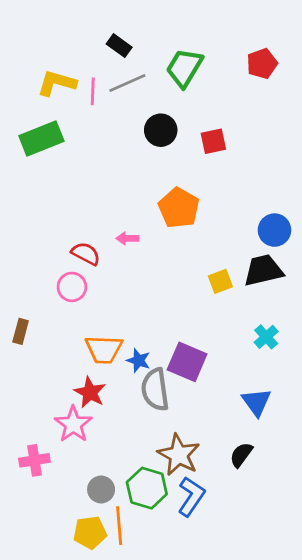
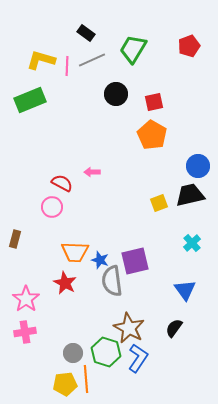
orange pentagon: (179, 208) -> (152, 135), moved
purple square: (187, 362) -> (135, 261), turned -36
pink star: (73, 424) -> (26, 299), moved

